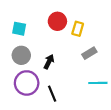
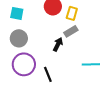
gray rectangle: (89, 53) -> (71, 31), moved
black arrow: (49, 62) -> (58, 44), moved

